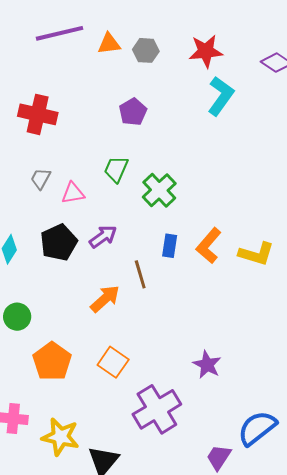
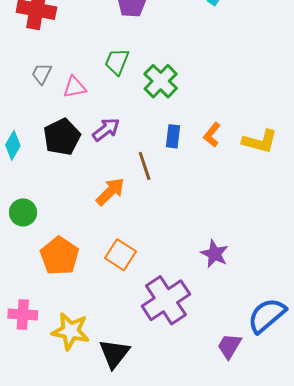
orange L-shape: (209, 246) -> (212, 135), size x0.7

